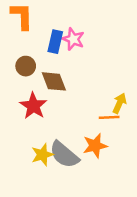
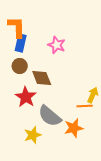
blue rectangle: (55, 42) -> (21, 43), moved
gray semicircle: (64, 155) -> (50, 116), moved

